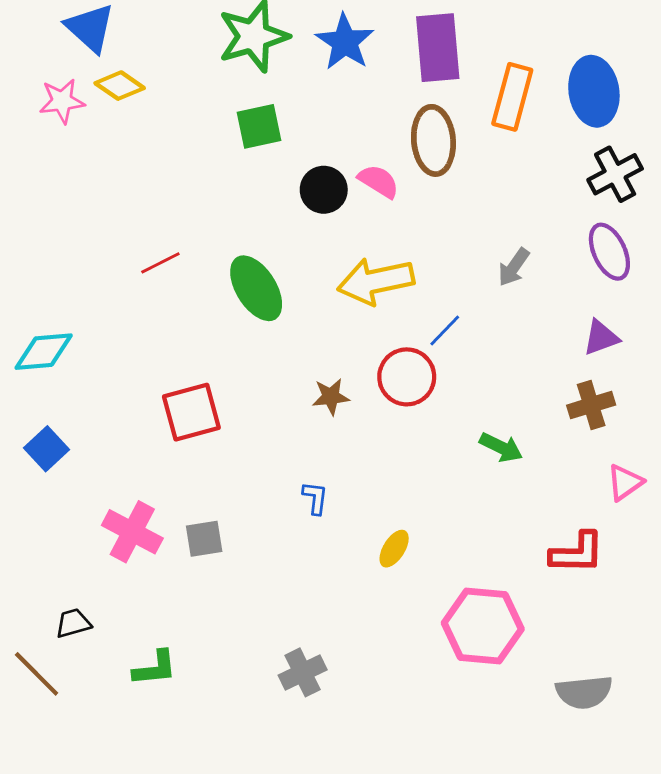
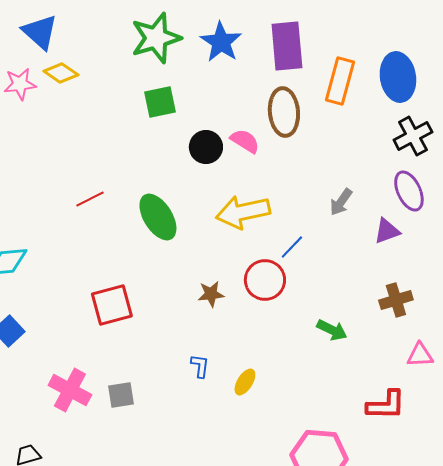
purple triangle: (601, 338) -> (387, 231), moved
pink triangle: (625, 482) -> (420, 355), turned 32
yellow ellipse: (394, 549) -> (245, 382), moved

